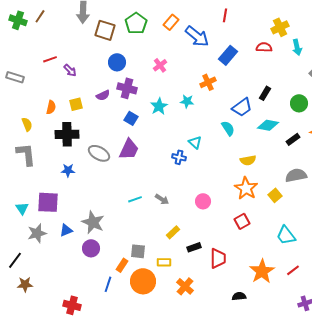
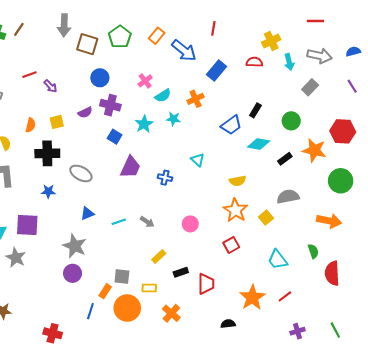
cyan semicircle: (228, 128) -> (163, 96), moved, turned 91
cyan triangle: (195, 142) -> (198, 160), moved
purple trapezoid: (129, 149) -> (130, 167), moved
blue triangle: (66, 230) -> (87, 213), moved
gray star: (37, 233) -> (16, 258), turned -30

